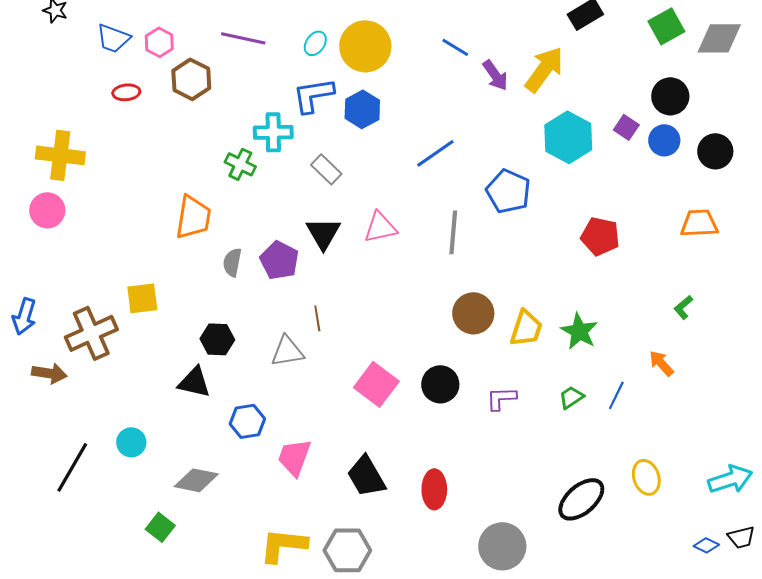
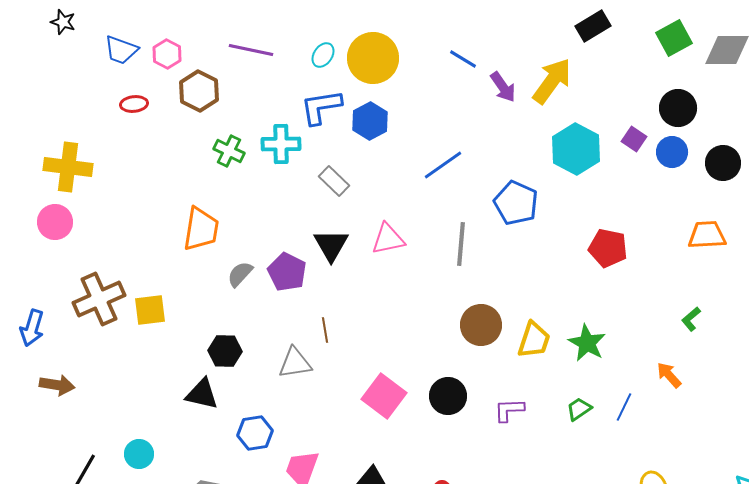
green cross: (240, 164) -> (229, 151), moved
gray semicircle: (232, 262) -> (240, 274), turned 32
brown cross: (91, 333) -> (99, 299), moved

